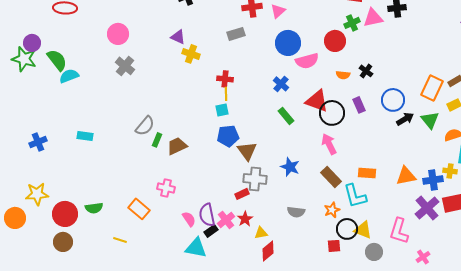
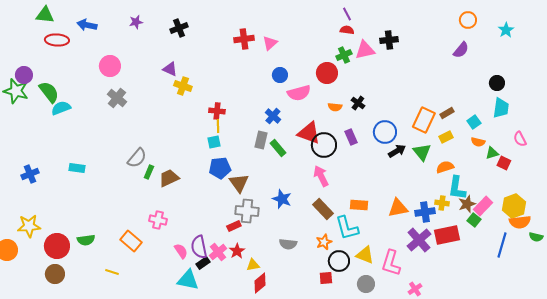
gray rectangle: (236, 34) -> (261, 140), moved, turned -60
blue circle: (288, 43) -> (280, 75), size x0.6
yellow triangle: (363, 230) -> (365, 255), moved

